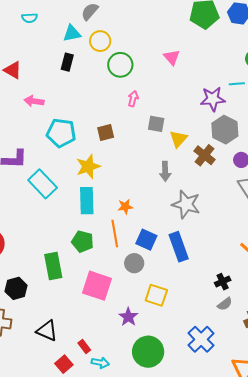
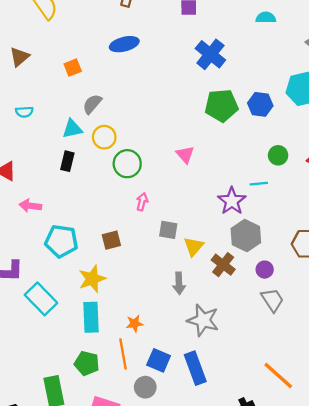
purple star: (213, 99) -> (232, 201), turned -30

